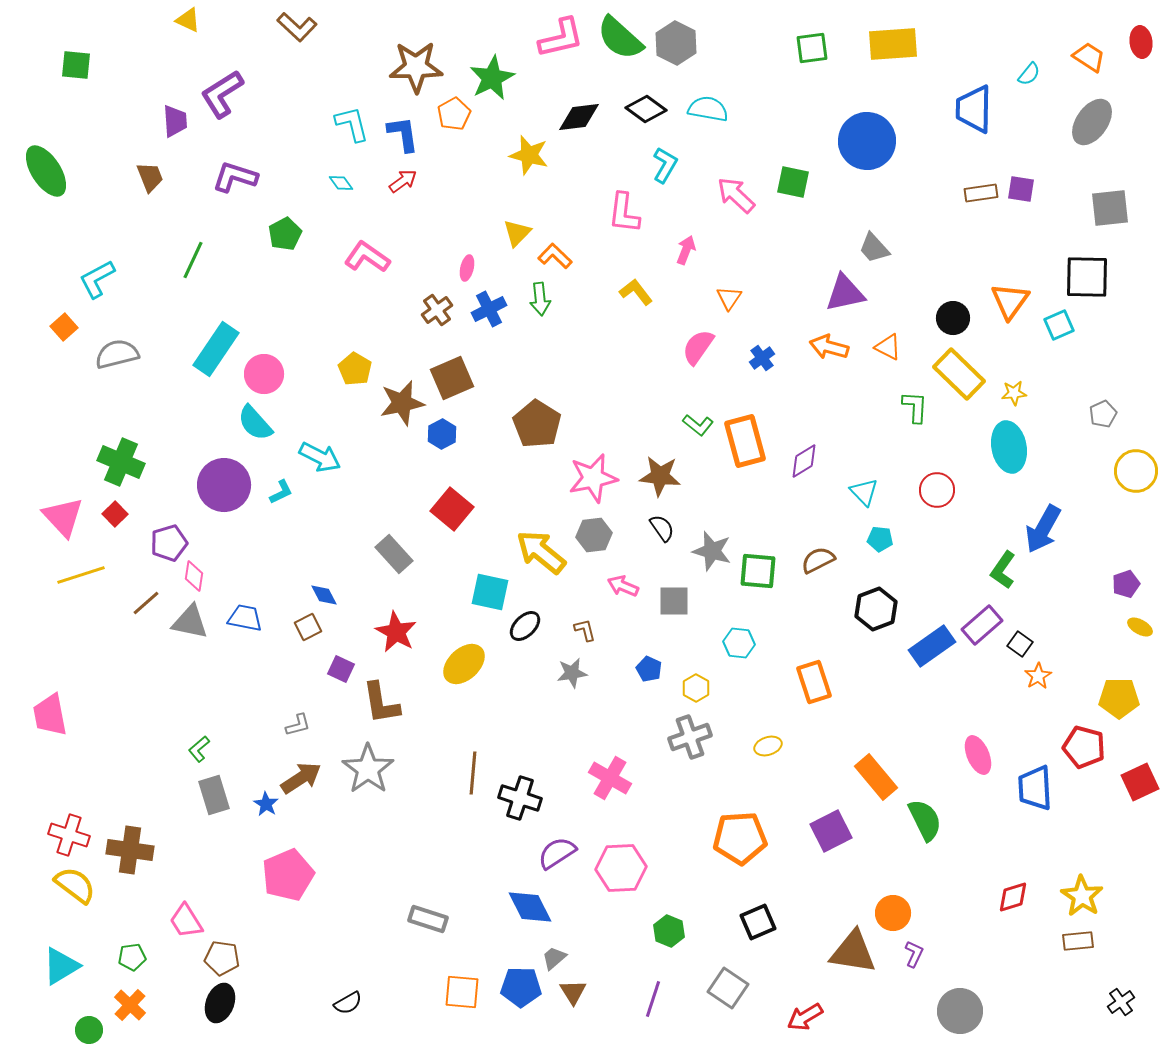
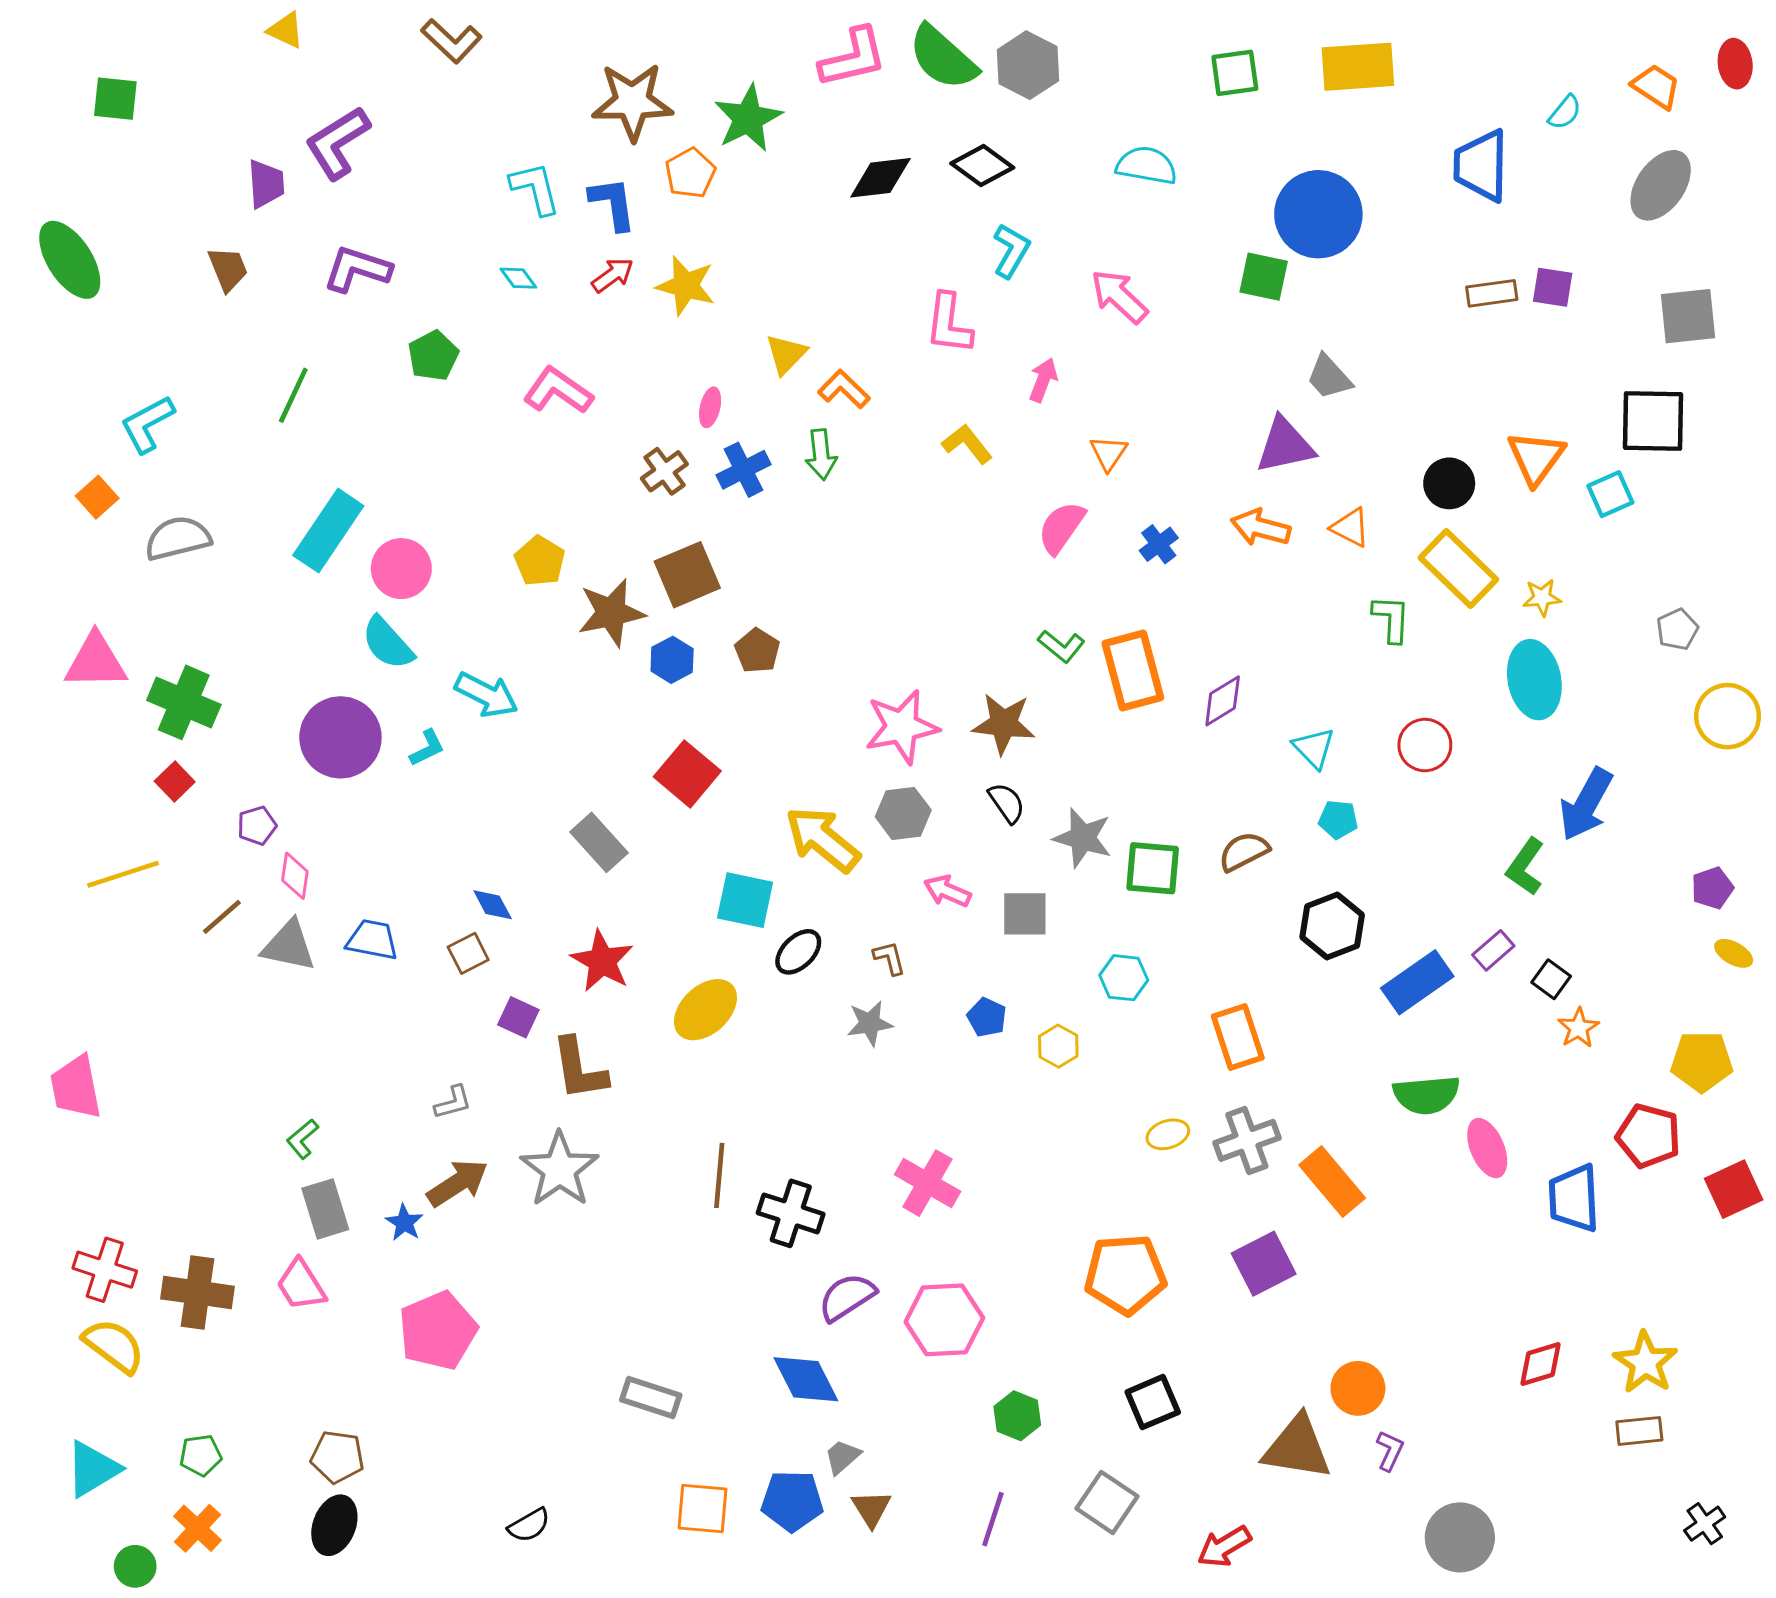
cyan semicircle: (708, 109) -> (1147, 166), moved
yellow star: (529, 155) -> (686, 286), moved
green square: (793, 182) -> (1264, 277), moved
brown pentagon: (537, 424) -> (757, 651), moved, size x0.6
pink triangle: (63, 517) -> (96, 661), moved, turned -48
purple pentagon: (169, 543) -> (257, 826), size x0.7
purple rectangle: (982, 625) -> (1493, 950), size x0.7
gray cross: (690, 737) -> (1247, 1140), moved
green semicircle: (925, 820) -> (1426, 1095), moved, turned 111
pink trapezoid: (186, 921) -> (301, 1285), moved

